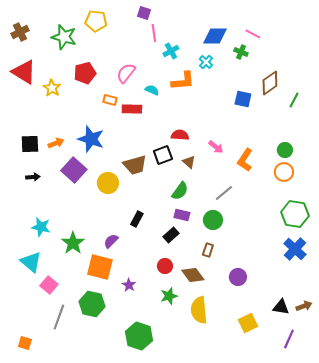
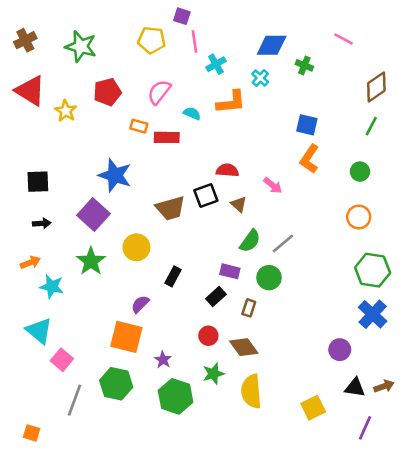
yellow pentagon: (96, 21) -> (152, 40), moved
pink line: (253, 34) -> (344, 39), moved
brown diamond: (270, 83) -> (376, 87), moved
orange arrow: (56, 143) -> (30, 262), moved
green circle: (285, 150) -> (360, 172), moved
orange L-shape: (245, 160) -> (309, 159), moved
yellow circle: (108, 183) -> (136, 247), moved
green semicircle: (180, 191) -> (250, 241), moved
green star: (73, 243) -> (91, 261), moved
brown rectangle: (208, 250) -> (249, 308), moved
purple circle: (238, 277) -> (340, 350), moved
green hexagon: (139, 336) -> (176, 396), moved

